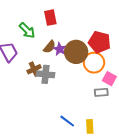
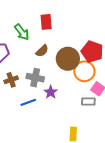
purple star: (60, 49) -> (51, 92), moved
brown cross: (34, 69) -> (11, 80), moved
blue line: (67, 121) -> (28, 102), moved, turned -63

